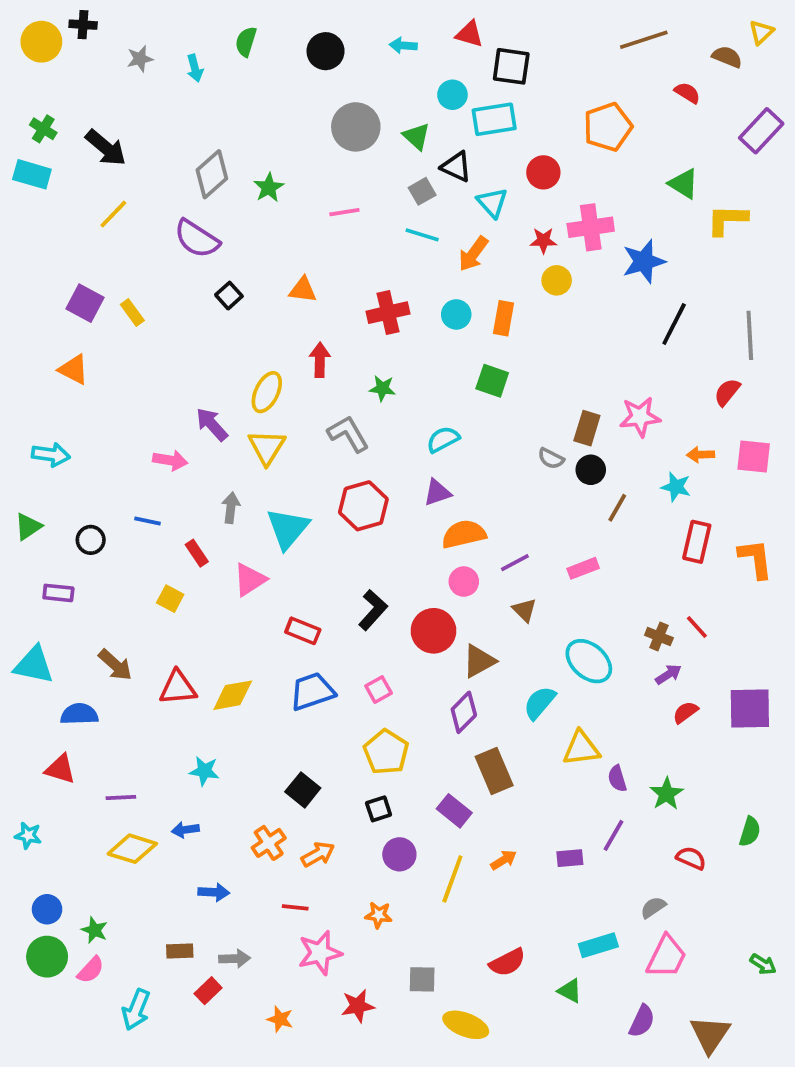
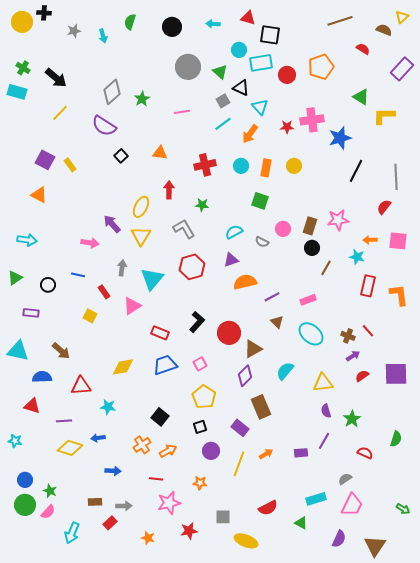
red circle: (543, 172) -> (287, 75), moved
cyan line: (422, 235) -> (223, 124), turned -54
yellow circle: (557, 280) -> (294, 166), moved
gray semicircle: (551, 458) -> (262, 242), moved
pink circle: (464, 582) -> (283, 229), moved
cyan ellipse: (589, 661) -> (311, 334), moved
red triangle: (178, 688) -> (81, 386), moved
yellow triangle: (581, 748) -> (323, 383), moved

